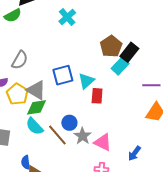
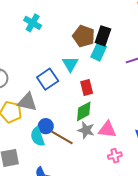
cyan triangle: (86, 81) -> (70, 64), moved
green diamond: (36, 107) -> (84, 111), moved
blue circle: (69, 123) -> (46, 126), moved
cyan semicircle: (34, 126) -> (37, 137), turned 42

